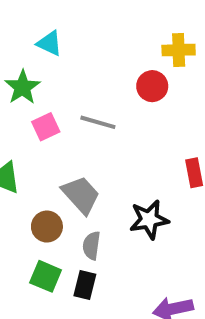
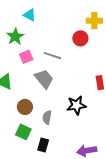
gray trapezoid: (81, 195) -> (44, 79), moved
black rectangle: (85, 285) -> (43, 145), moved

